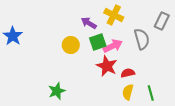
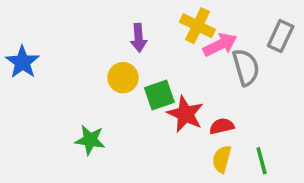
purple arrow: (89, 23) -> (139, 38), moved, turned -126
green square: (98, 42) -> (159, 95), moved
pink arrow: (113, 46) -> (220, 45), moved
green star: (57, 91) -> (90, 140), moved, turned 30

